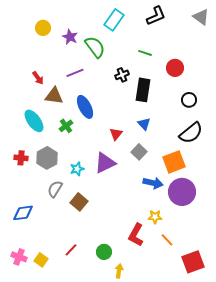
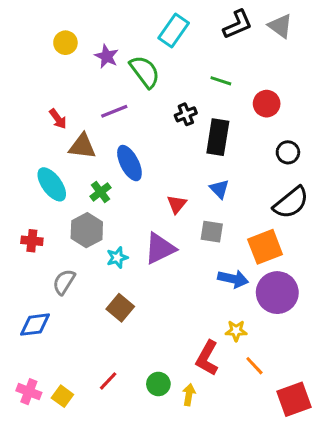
gray triangle: (201, 17) -> (280, 26), moved
gray square: (139, 152) -> (212, 232), turned -35
gray hexagon: (47, 158) -> (87, 230), moved
gray semicircle: (55, 189) -> (64, 282), moved
yellow arrow: (119, 271) -> (189, 395), moved

